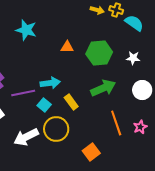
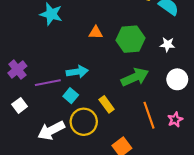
yellow rectangle: (71, 102) -> (107, 104), moved

